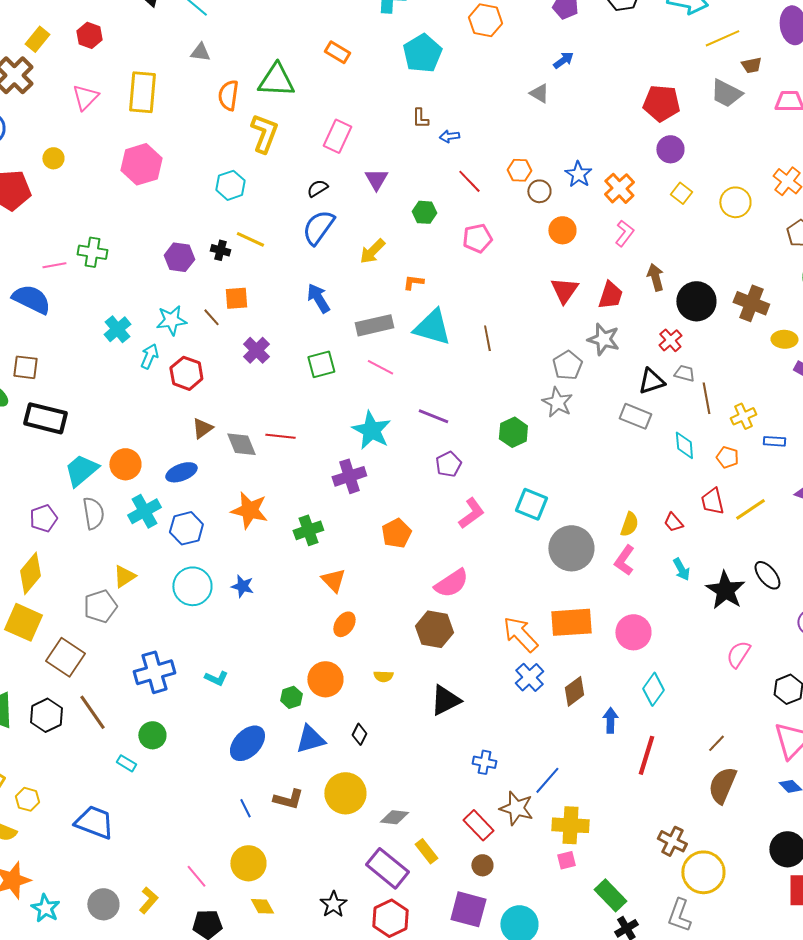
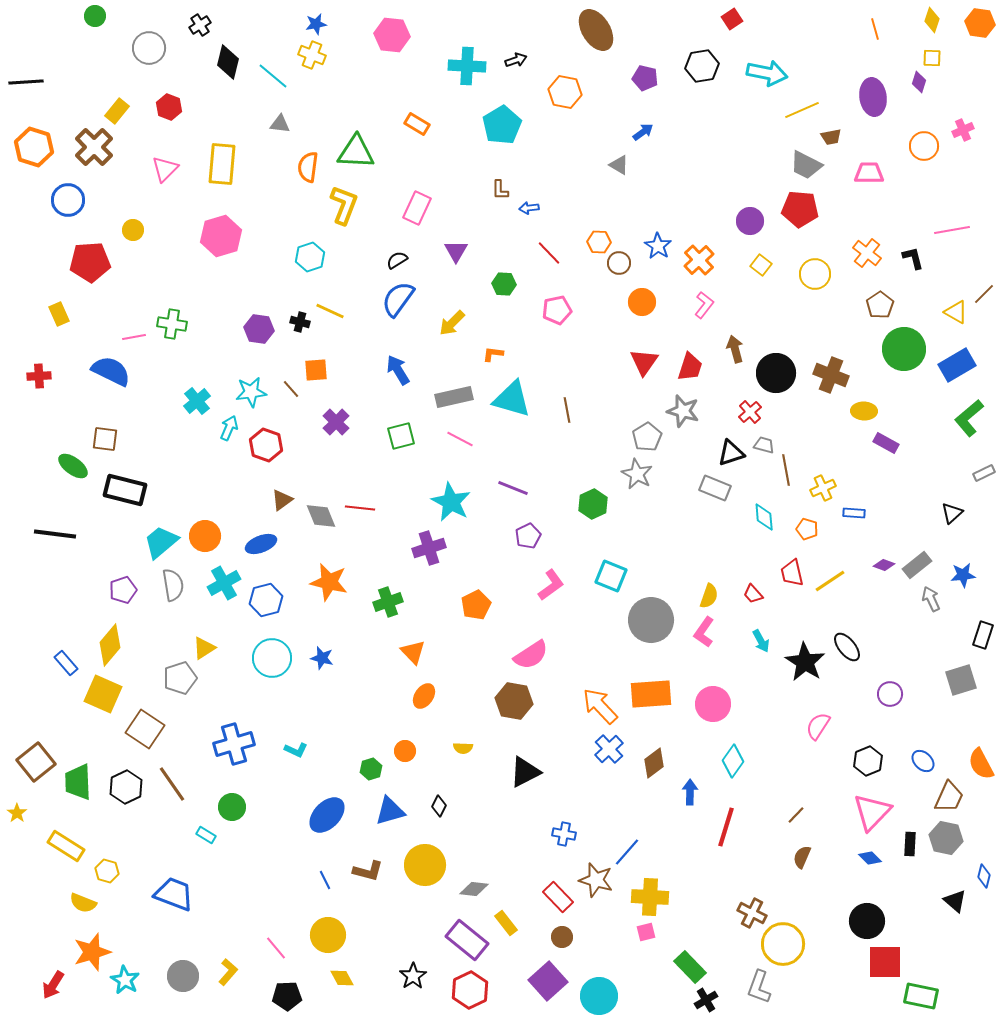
red pentagon: (661, 103) -> (800, 209), moved
orange circle: (325, 679) -> (405, 751), size x0.6
brown semicircle: (722, 785) -> (802, 857), size x0.6
purple square: (468, 909) -> (548, 981), turned 33

